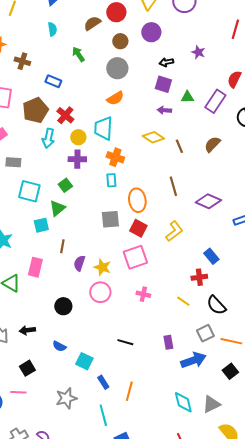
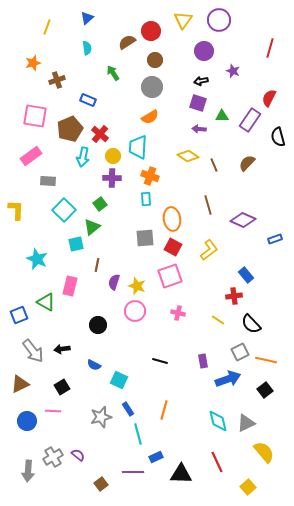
purple circle: (151, 32) -> (204, 51), moved
brown cross: (22, 61) -> (57, 80), turned -35
cyan square: (29, 191) -> (64, 210), turned 30
blue rectangle: (103, 382) -> (128, 409), moved

